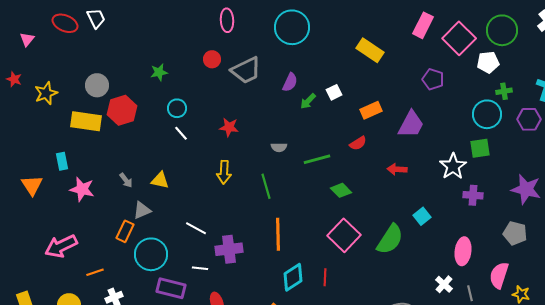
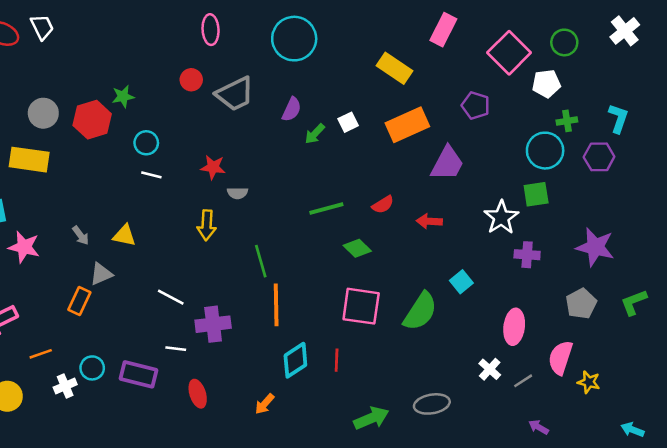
pink rectangle: (423, 25) -> (443, 30), moved
green circle: (502, 30) -> (564, 42), size x0.7
red hexagon: (122, 110) -> (92, 120), moved
orange rectangle: (371, 110) -> (407, 125), moved, size x1.5
white line: (181, 133) -> (151, 175), turned -35
red semicircle: (358, 143) -> (383, 205), moved
gray semicircle: (279, 147) -> (238, 193), moved
green line: (266, 186) -> (261, 261), moved
gray pentagon: (515, 233) -> (581, 304), turned 30
pink square: (344, 235) -> (361, 306), turned -36
cyan circle: (151, 254) -> (92, 368), moved, size x0.6
gray line: (470, 293) -> (523, 381), turned 70

